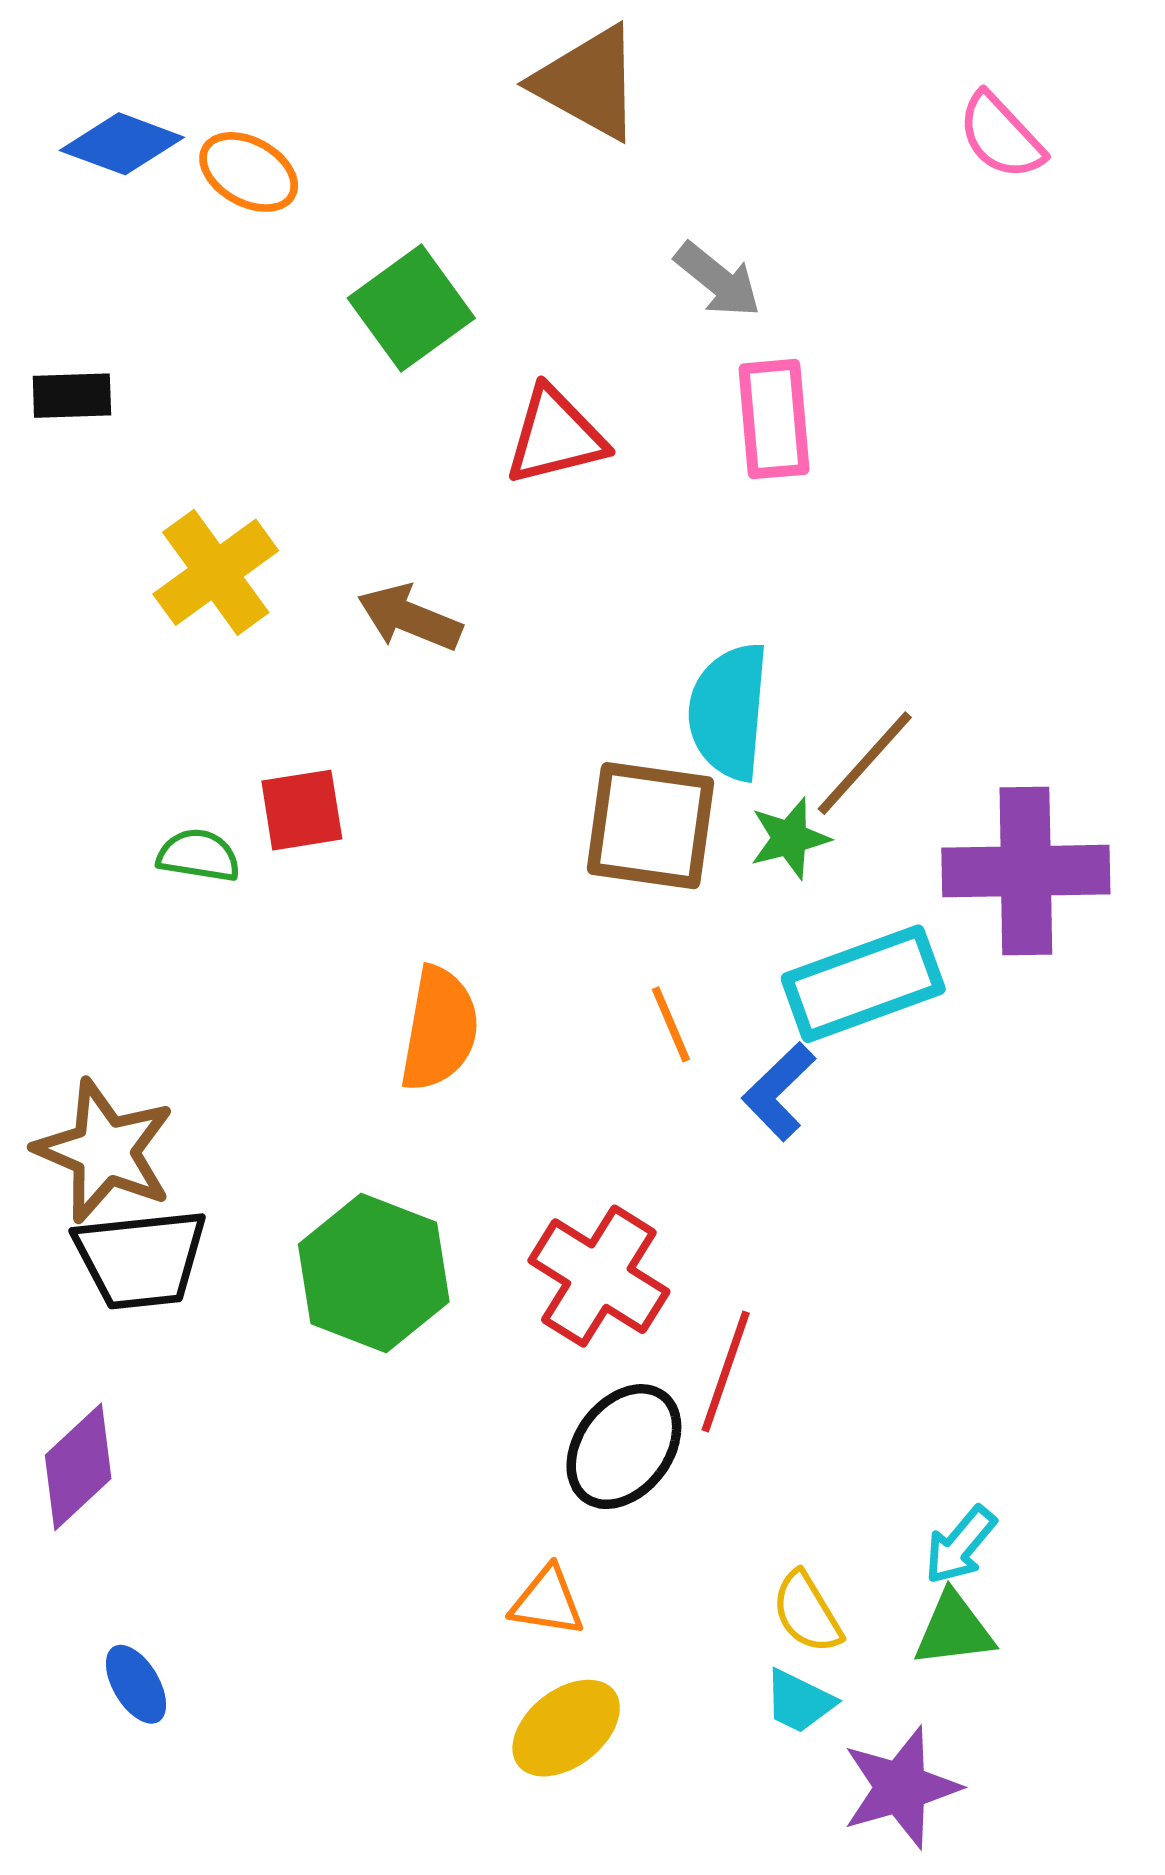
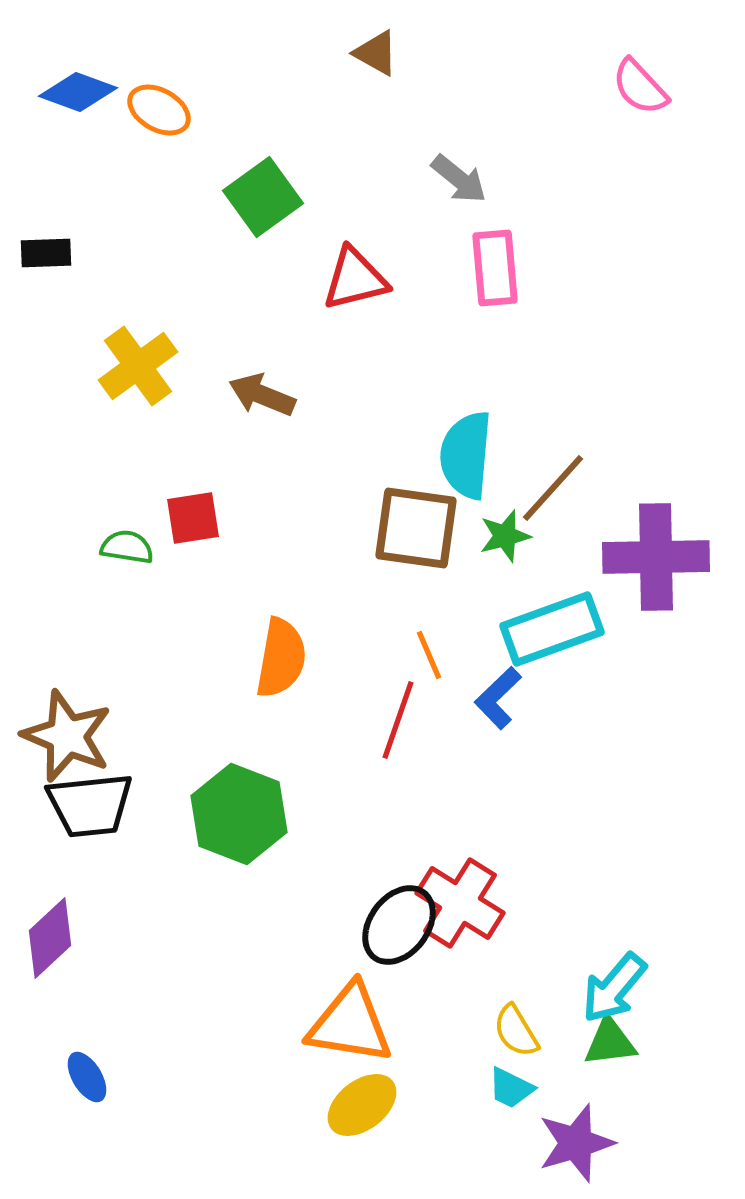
brown triangle: (588, 83) -> (376, 53), size x0.6
red cross: (599, 1276) -> (460, 903), moved
red line: (726, 1371) -> (398, 720), moved
cyan arrow: (960, 1545) -> (614, 988), size x1.4
orange triangle: (547, 1601) -> (350, 1024), size x1.8

